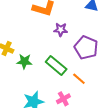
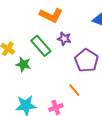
green rectangle: (56, 65) -> (41, 46), moved

